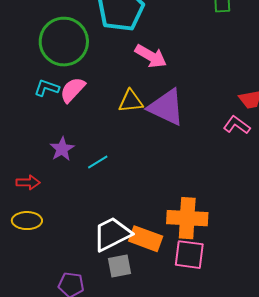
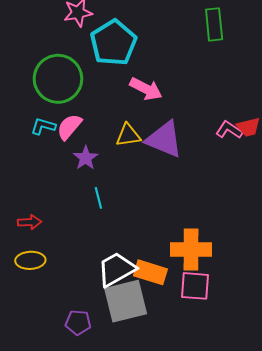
pink L-shape: (237, 125) -> (229, 130), moved
purple star: (62, 149) -> (86, 158), moved
cyan line: (98, 162) -> (98, 198), turned -70
gray square: (120, 266) -> (126, 301), size x1.8

